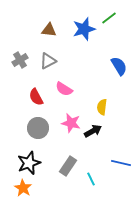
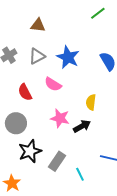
blue star: (84, 29) -> (68, 57), moved, turned -30
gray circle: (38, 128) -> (16, 123), moved
black star: (29, 163) -> (30, 151), moved

